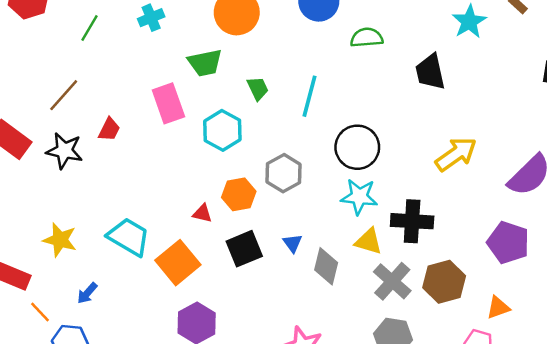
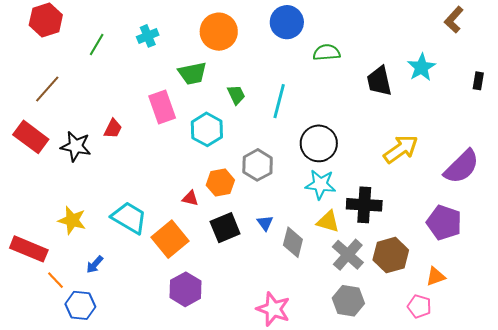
cyan star: (469, 22) -> (421, 67), moved
brown line: (64, 95) -> (47, 89), moved

